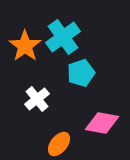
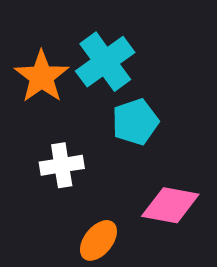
white cross: (37, 99) -> (62, 165), turned 30

